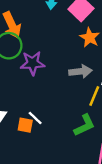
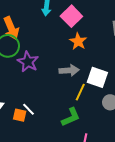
purple star: (32, 63) -> (28, 62), turned 30

